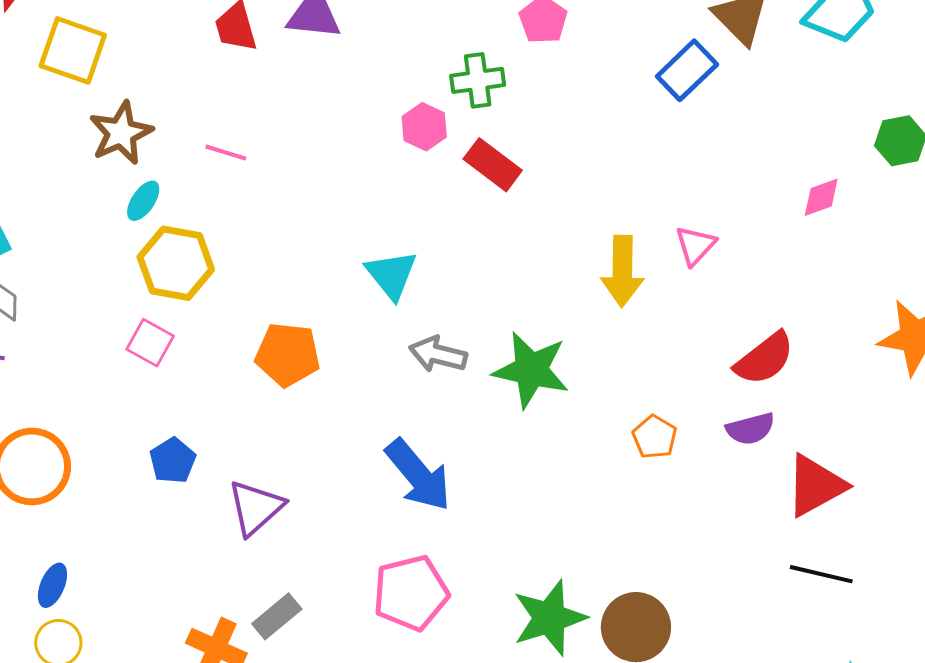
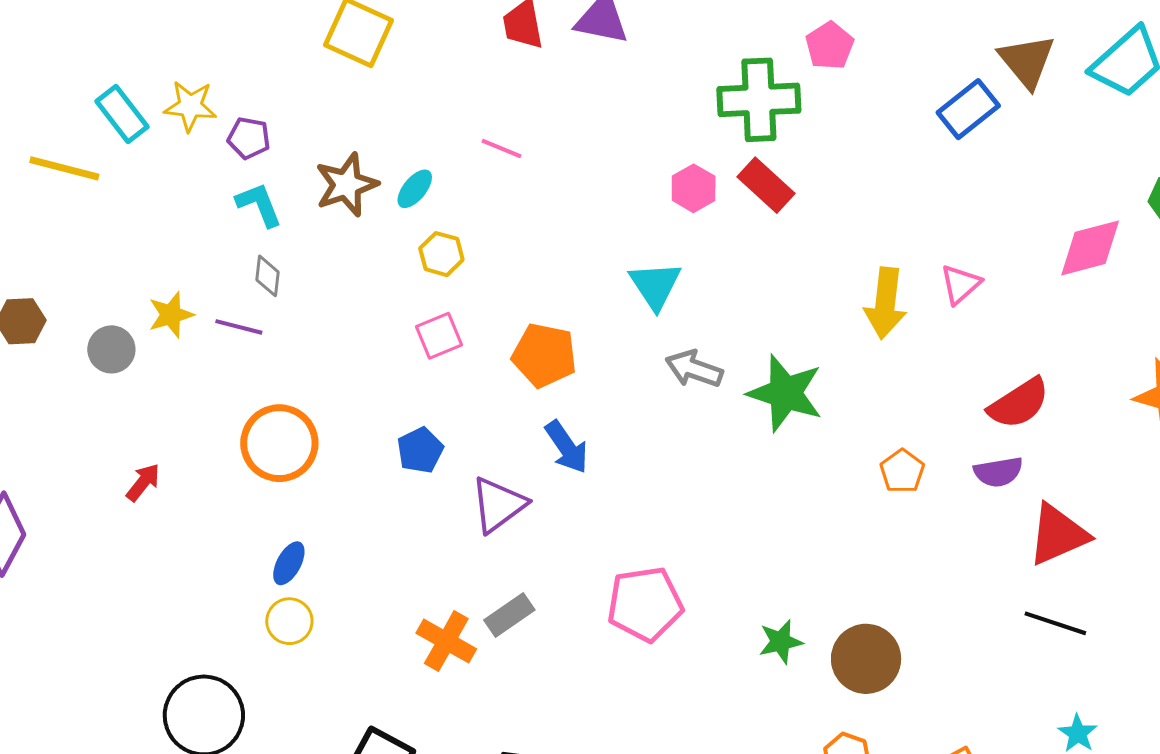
green cross: (478, 80) -> (759, 100), size x1.5
pink hexagon: (424, 127) -> (694, 188), moved
brown star: (121, 133) -> (346, 185), moved
pink diamond: (821, 197) -> (1090, 248), size x1.6
yellow hexagon: (176, 263) -> (441, 254), size x0.6
pink square: (150, 343) -> (439, 336), moved, turned 33
blue arrow: (418, 475) -> (567, 447), moved, size x0.7
green star: (549, 618) -> (781, 642), size x0.6

